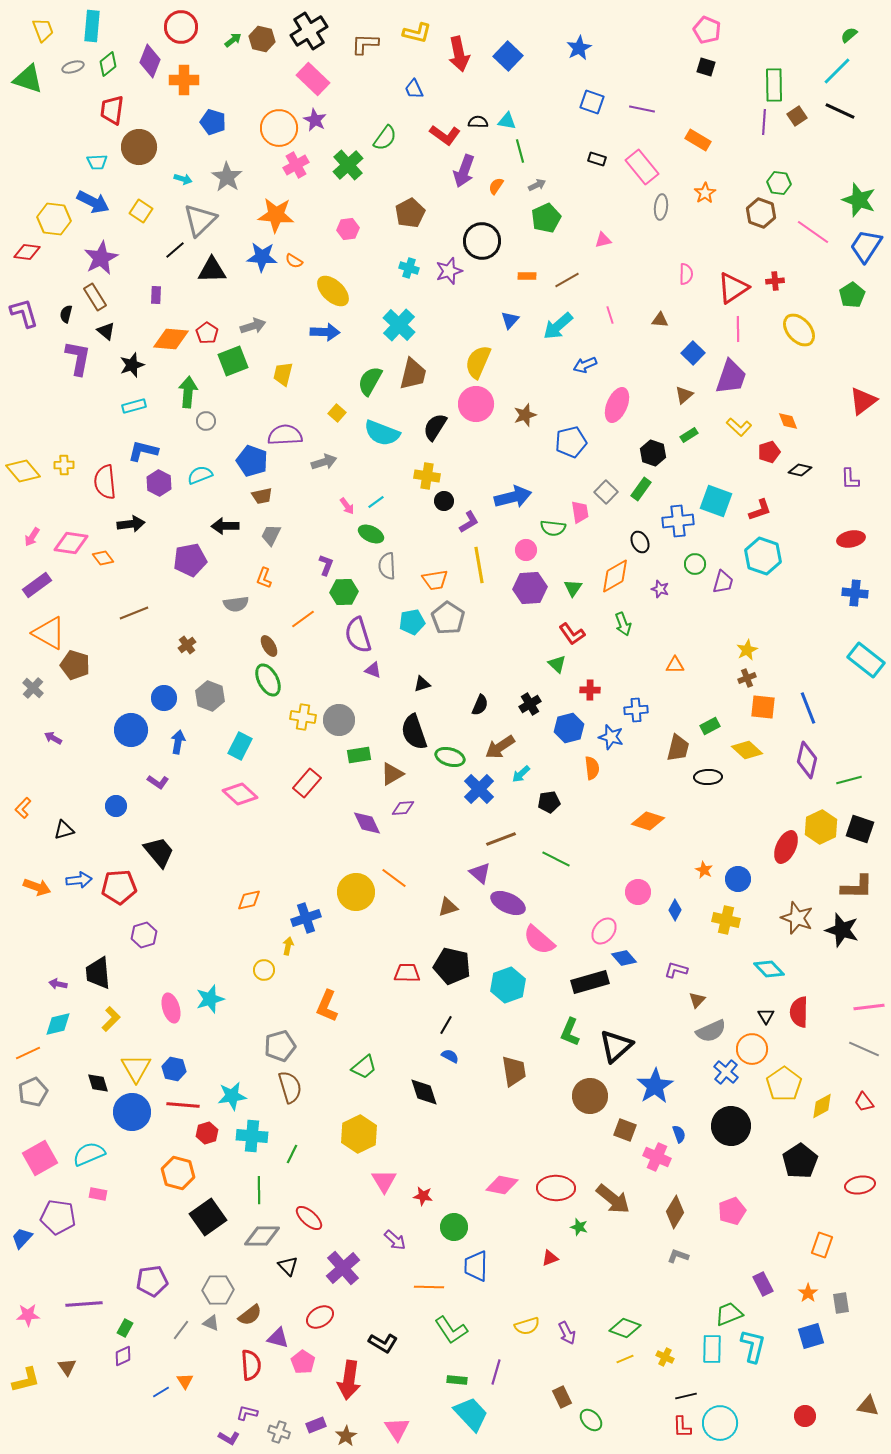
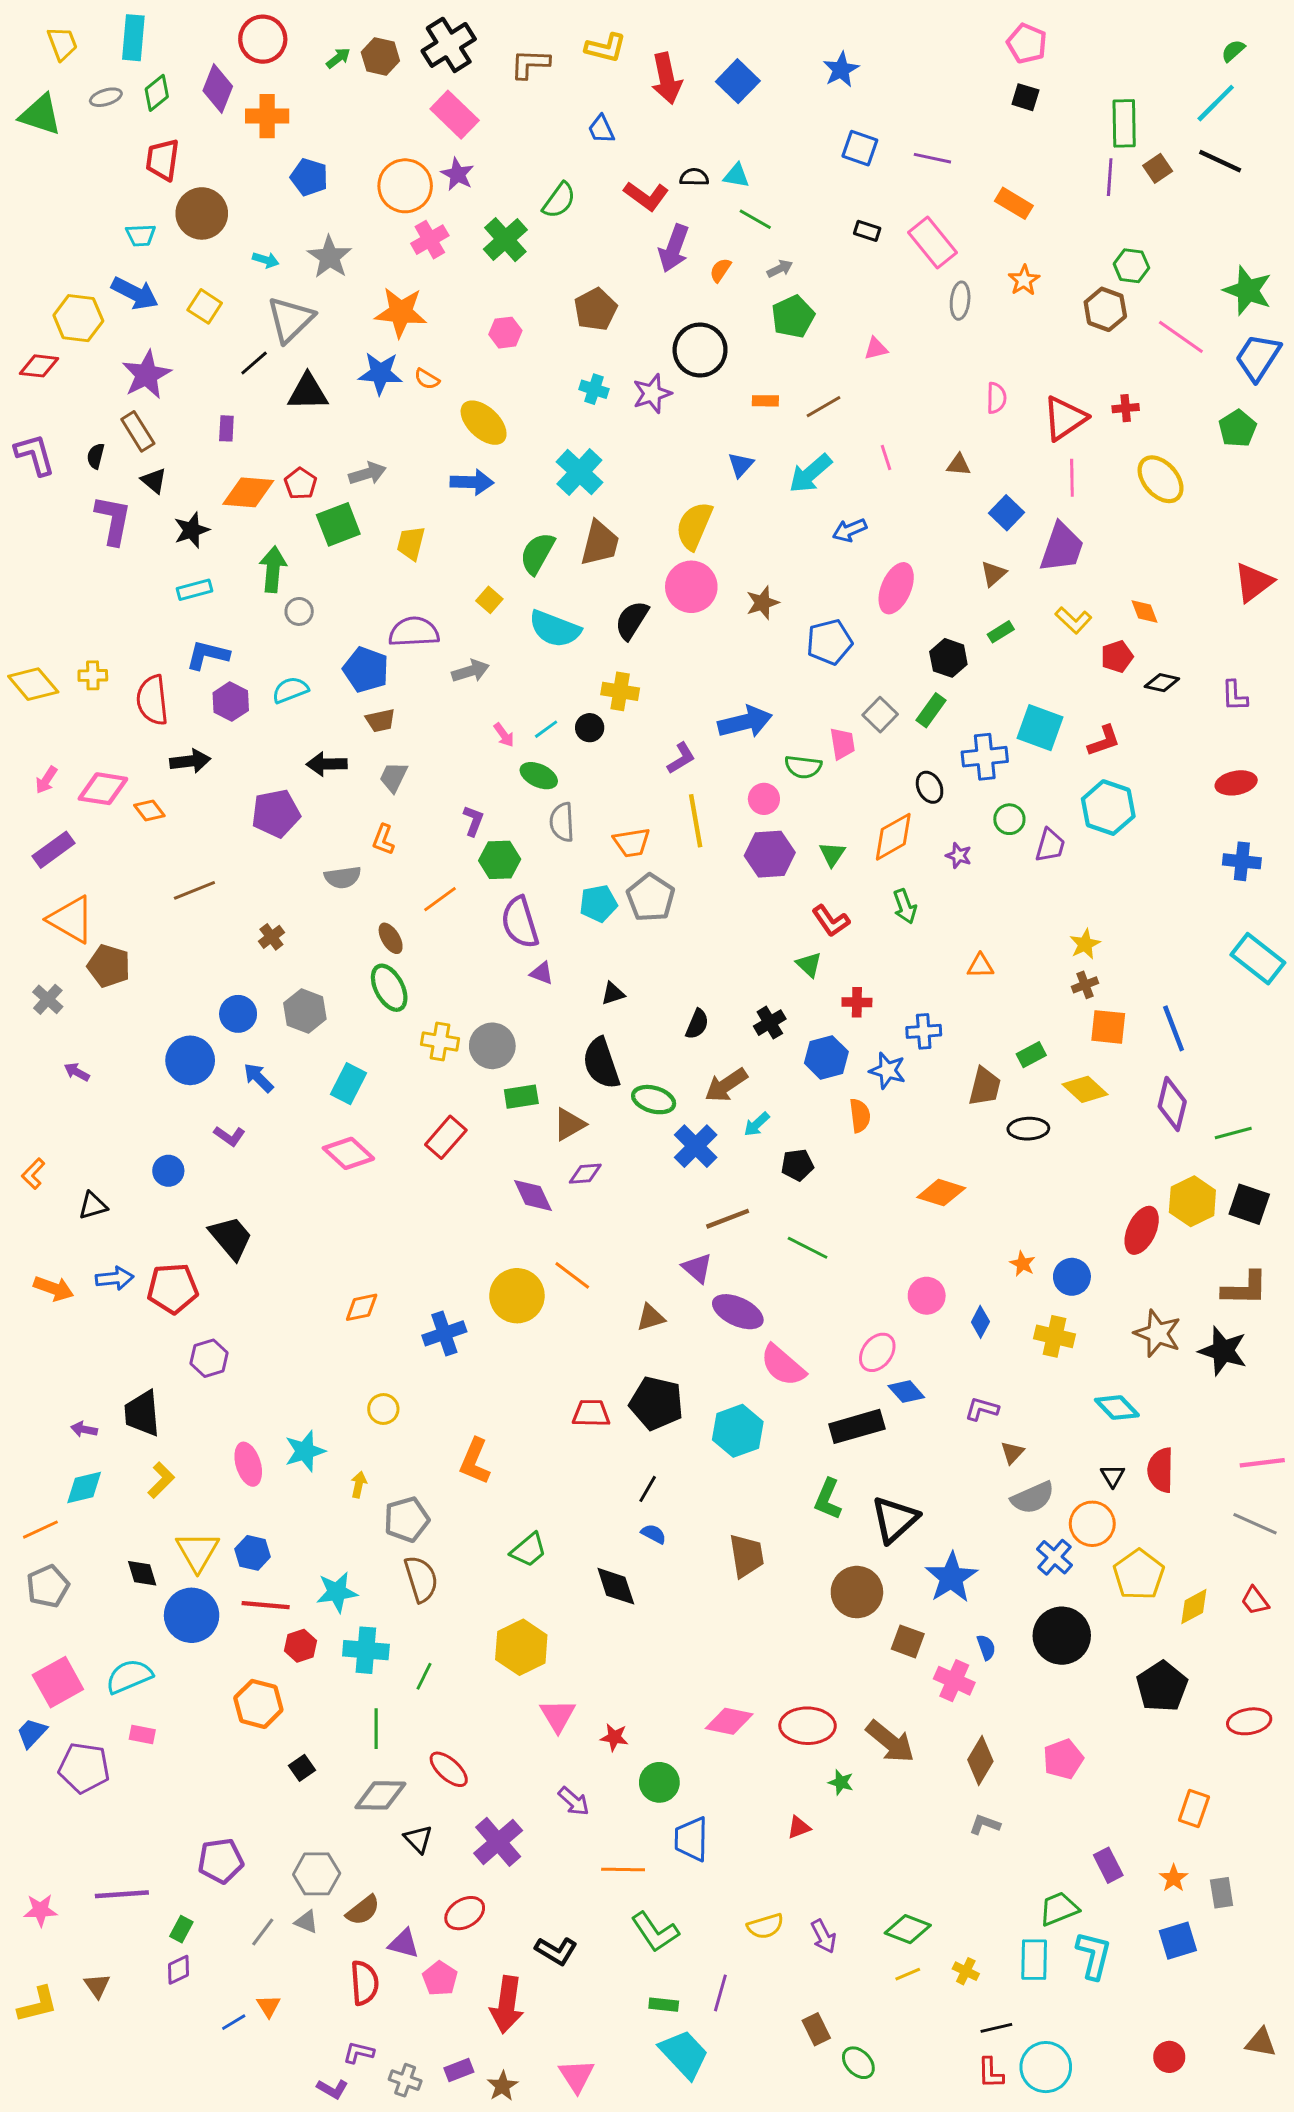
green line: (520, 151) -> (755, 219), turned -45
black circle: (444, 501) -> (590, 728), moved
blue arrow: (178, 742) -> (258, 1078), turned -55
yellow arrow: (288, 946) -> (359, 1485), moved
black square: (208, 1217) -> (302, 1768), size x0.5
blue trapezoid: (22, 1238) -> (32, 1733), moved

